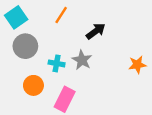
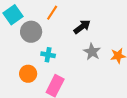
gray circle: (25, 46) -> (31, 32), moved
gray star: (82, 60) -> (92, 52), moved

